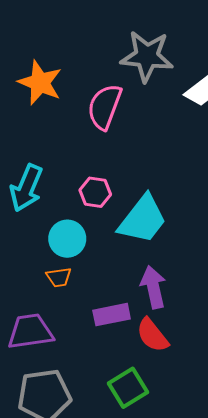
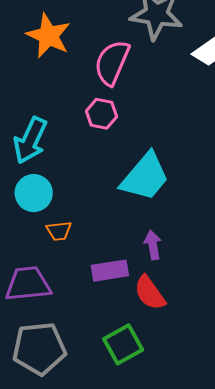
pink hexagon: (95, 192) -> (101, 114), moved
cyan circle: (67, 239) -> (34, 193), moved
purple arrow: (153, 287) -> (153, 245), size x0.7

